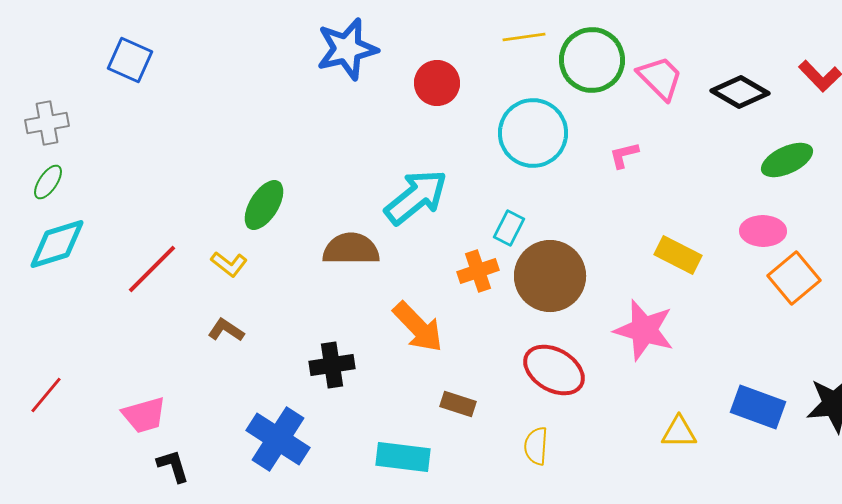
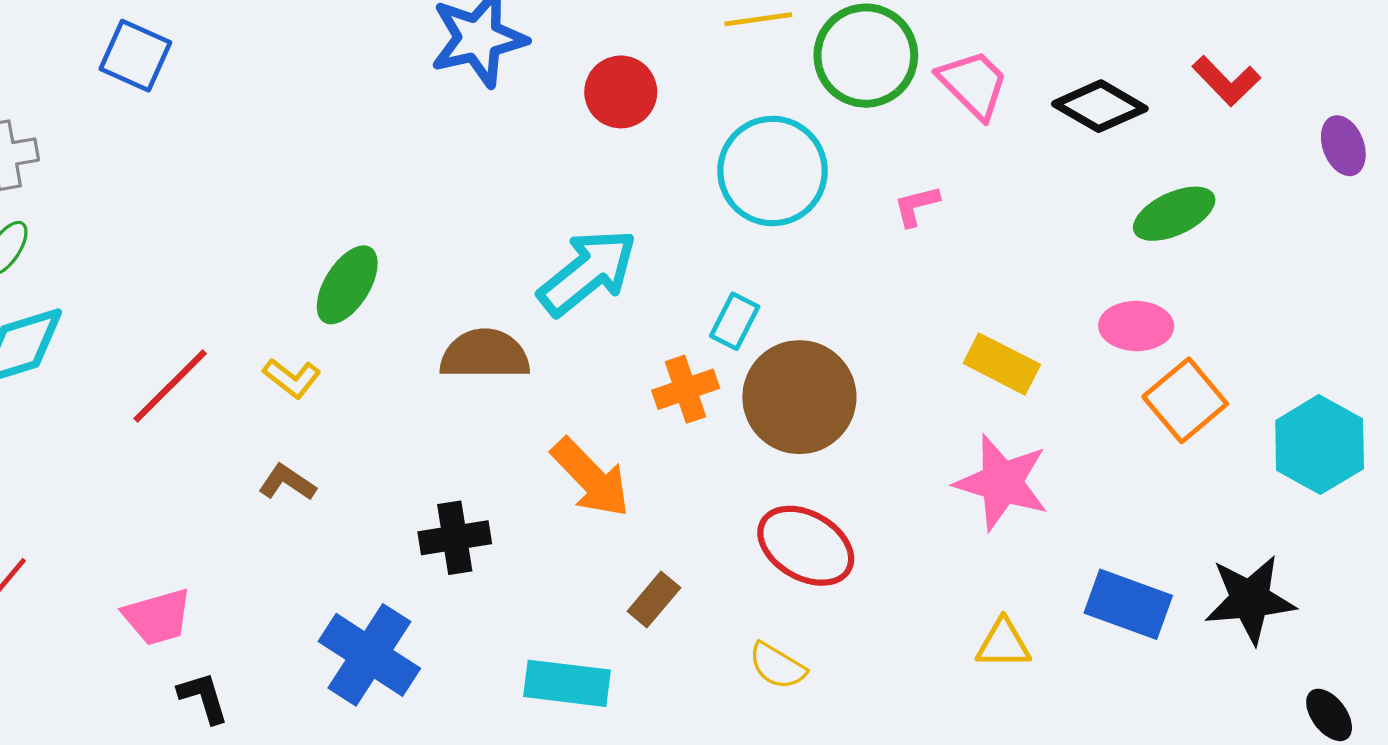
pink star: (644, 330) -> (1002, 482), moved
brown rectangle: (458, 404) -> (654, 599), turned -68
yellow semicircle: (536, 446) -> (777, 666), turned -63

